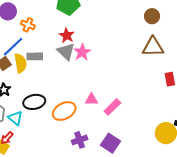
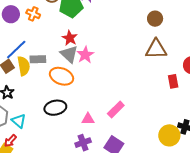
orange cross: (28, 25) -> (33, 14), moved
pink triangle: (91, 99) -> (88, 119), moved
black ellipse: (34, 102) -> (55, 108), moved
orange ellipse: (64, 111) -> (61, 76), moved, turned 50

